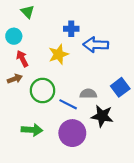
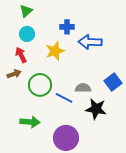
green triangle: (28, 12) -> (26, 11), turned 32
cyan circle: (14, 36) -> (27, 34), moved
purple circle: (72, 133) -> (66, 138), moved

